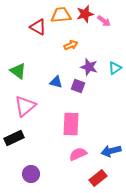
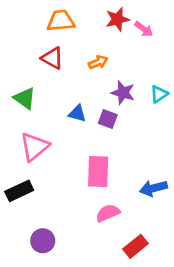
orange trapezoid: (61, 15) -> (61, 21), moved
red triangle: (38, 27) -> (52, 58), moved
blue arrow: (111, 151) -> (153, 188), moved

